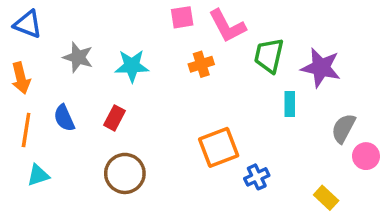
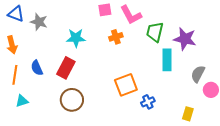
gray star: (78, 57) -> (39, 22), moved
cyan rectangle: (290, 104) -> (167, 60), size x1.5
red rectangle: (114, 118) -> (66, 68), size x1.5
yellow rectangle: (326, 198) -> (188, 114), turned 64

